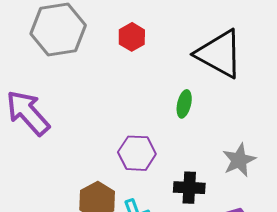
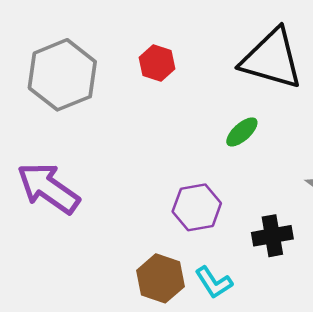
green ellipse: (184, 104) -> (242, 132), turned 48

